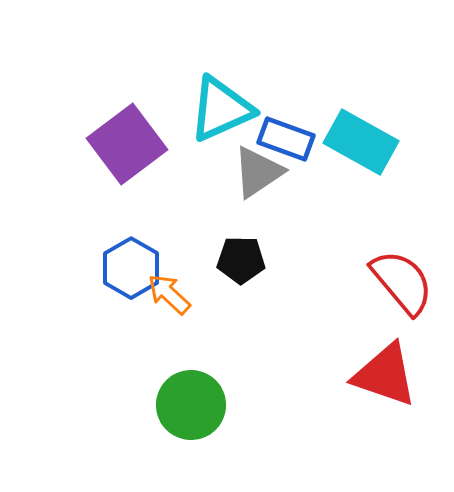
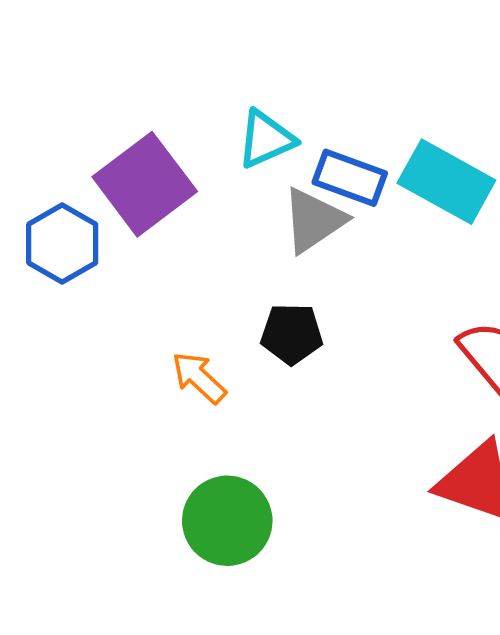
cyan triangle: (221, 109) -> (266, 139), size x0.7
blue hexagon: (131, 268) -> (62, 244), moved

